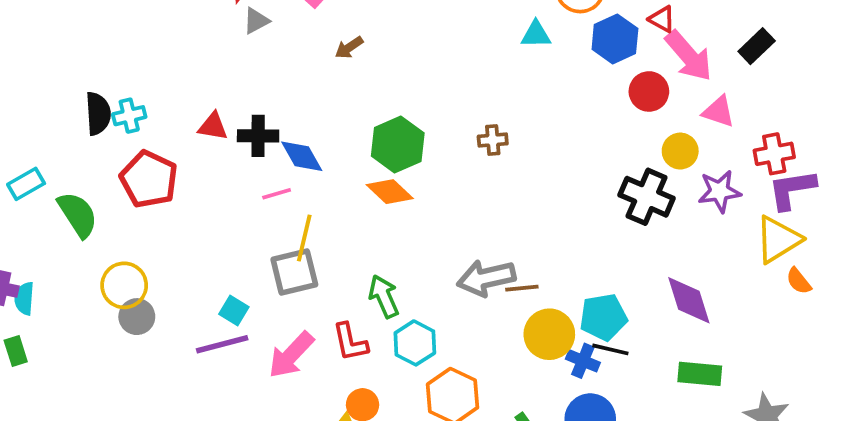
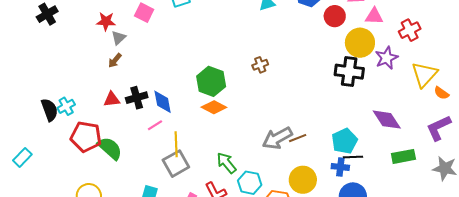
brown arrow: (349, 48) -> (115, 61), moved
yellow circle: (680, 151) -> (360, 43), size x1.5
blue diamond: (302, 156) -> (163, 102), turned 35
purple L-shape: (792, 189) -> (439, 128), moved
green semicircle: (78, 215) -> (110, 148), moved
yellow circle: (549, 334) -> (303, 180), moved

